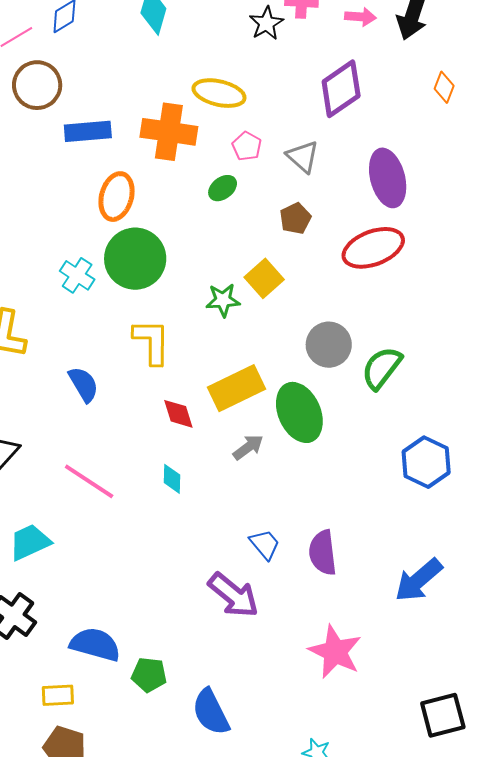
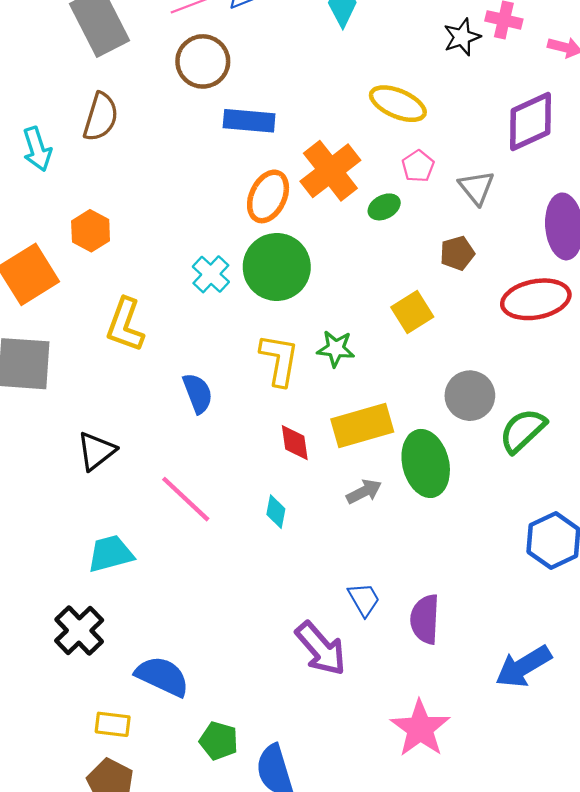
orange cross: (169, 132) -> (330, 171), moved, turned 34
green star: (223, 300) -> (336, 349), moved
green pentagon: (149, 675) -> (219, 741), moved

